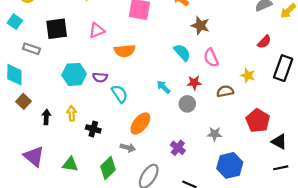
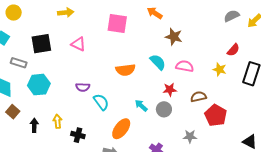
pink triangle: (97, 30) -> (78, 44), turned 49
orange semicircle: (125, 51) -> (125, 70), moved
pink semicircle: (211, 58) -> (185, 66), turned 126
cyan hexagon: (74, 74) -> (39, 85), moved
yellow star: (248, 75) -> (220, 69), moved
cyan arrow: (163, 87) -> (141, 105), moved
red pentagon: (258, 121) -> (216, 115), moved

